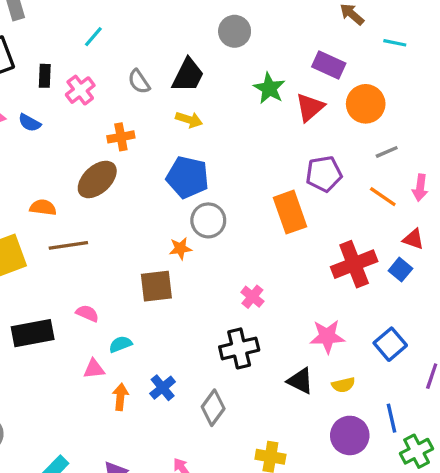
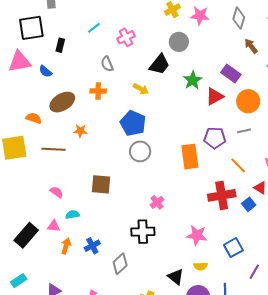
black trapezoid: (188, 75) -> (160, 64), moved
gray semicircle: (139, 82) -> (107, 64), moved
pink cross: (80, 90) -> (126, 37), moved
gray line: (387, 152) -> (244, 131), moved
brown ellipse: (97, 179) -> (62, 102), moved
orange line: (383, 197) -> (238, 165), moved
orange semicircle: (43, 207) -> (34, 118), moved
orange star: (180, 248) -> (80, 131), moved
black rectangle: (33, 333) -> (26, 235), moved, turned -50
black triangle: (300, 381) -> (176, 277), moved

